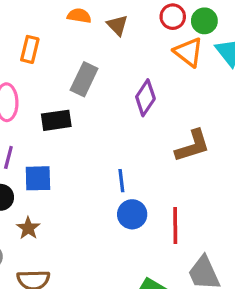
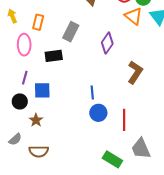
orange rectangle: (30, 49) -> (38, 22), moved
brown L-shape: (193, 146) -> (135, 72), turned -40

